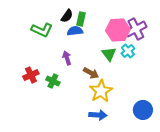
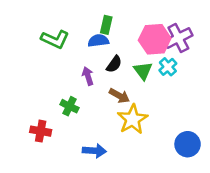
black semicircle: (67, 16) -> (114, 64), moved
red cross: (31, 75) -> (41, 131), moved, turned 35
blue arrow: (98, 115) -> (94, 151), moved

